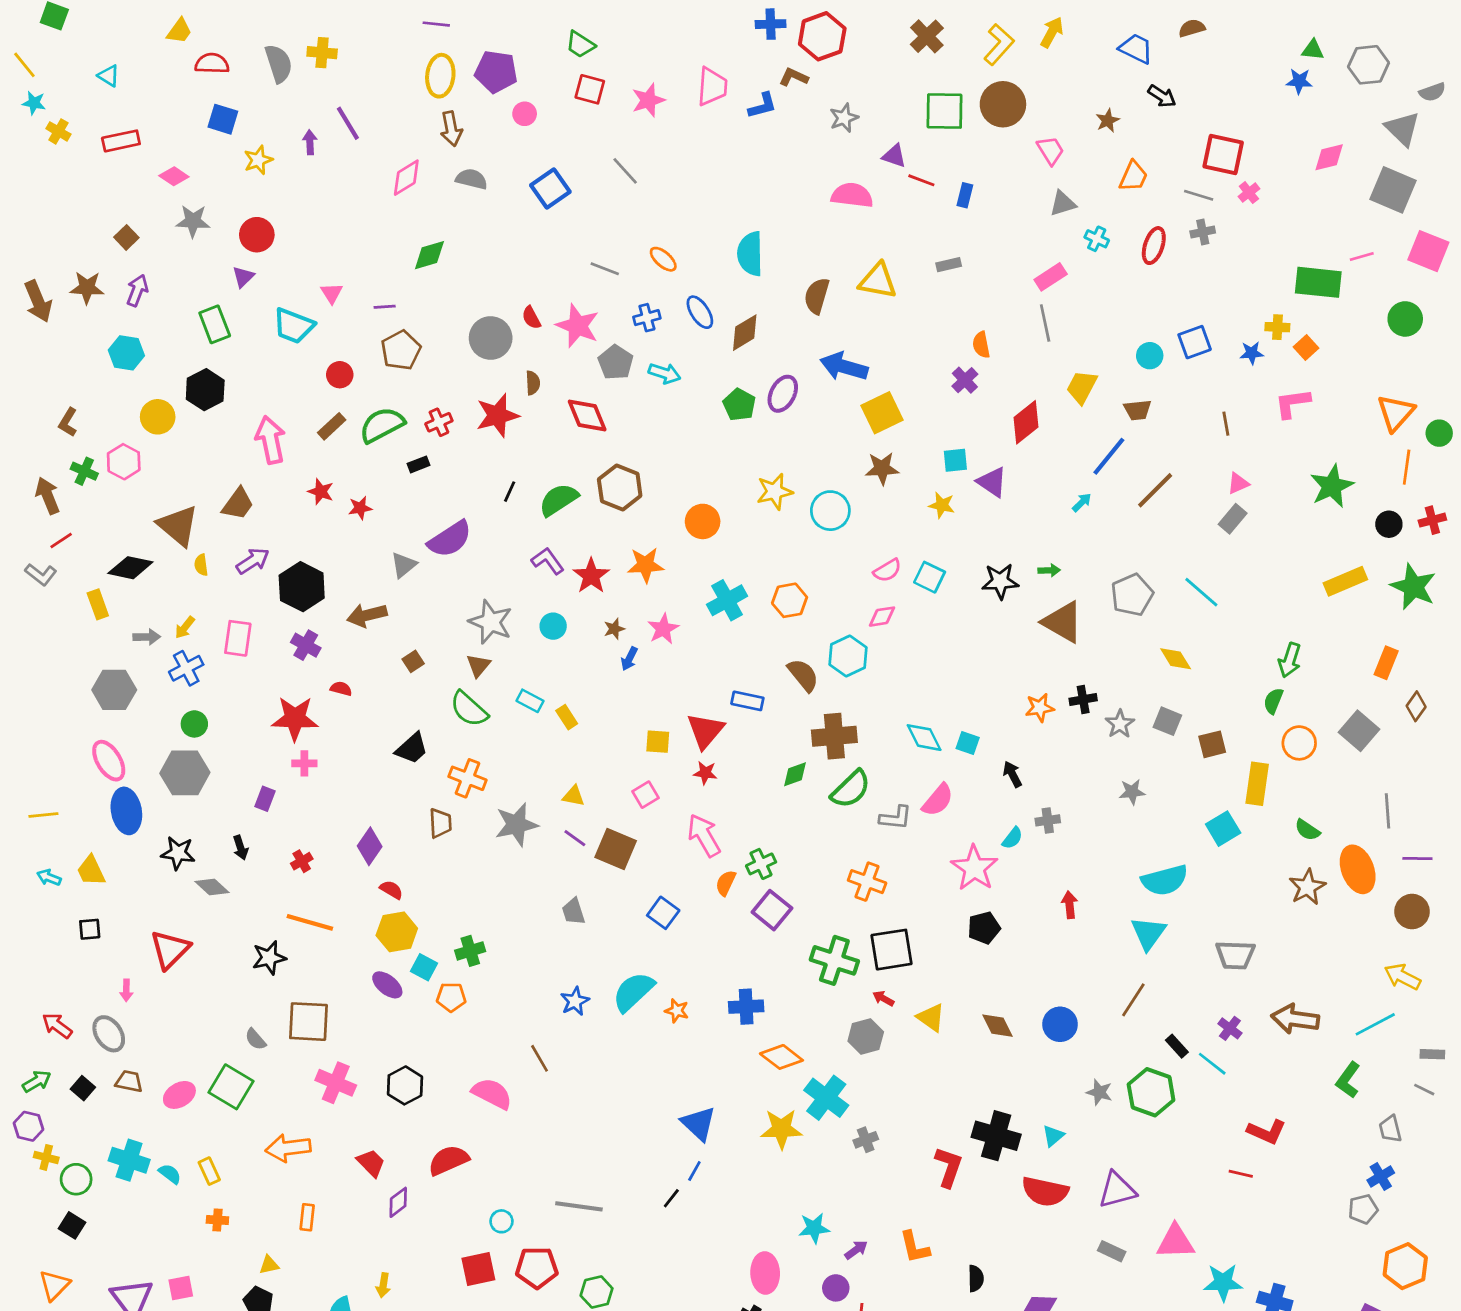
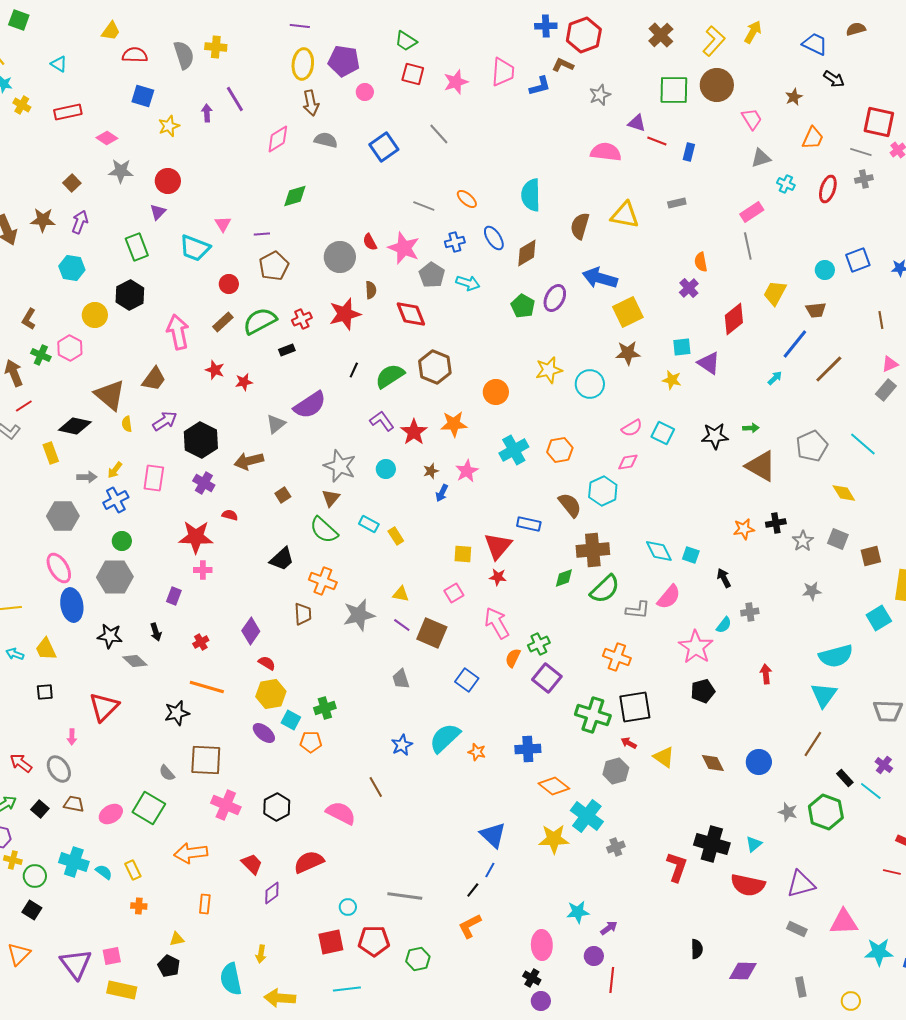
orange L-shape: (915, 1247) -> (470, 926), moved, turned 76

